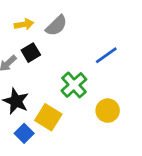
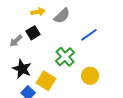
yellow arrow: (24, 24) -> (38, 12), moved
gray semicircle: (56, 26) -> (62, 16), moved

